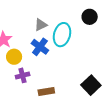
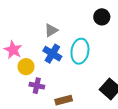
cyan ellipse: (62, 35) -> (80, 51), moved
purple cross: (23, 75) -> (37, 86), turned 32

